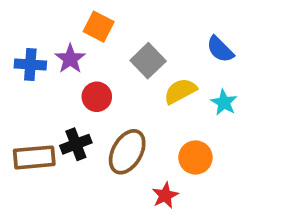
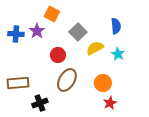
blue semicircle: (220, 49) -> (116, 26), turned -140
red circle: (97, 97) -> (58, 55), moved
black cross: (76, 144) -> (40, 103), moved
red star: (165, 195) -> (110, 103), moved

